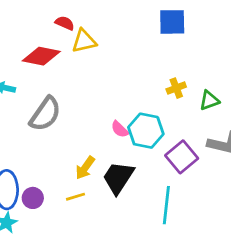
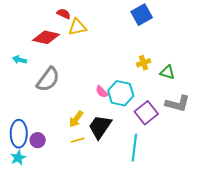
blue square: (172, 22) -> (142, 15), turned -30
green triangle: (209, 100) -> (167, 72), turned 35
yellow line: (75, 197) -> (78, 140), moved

